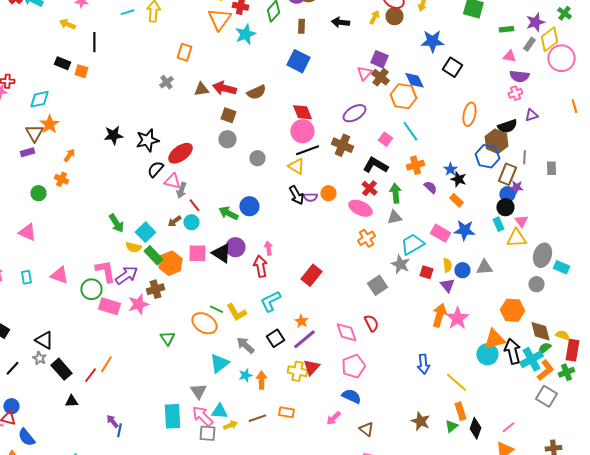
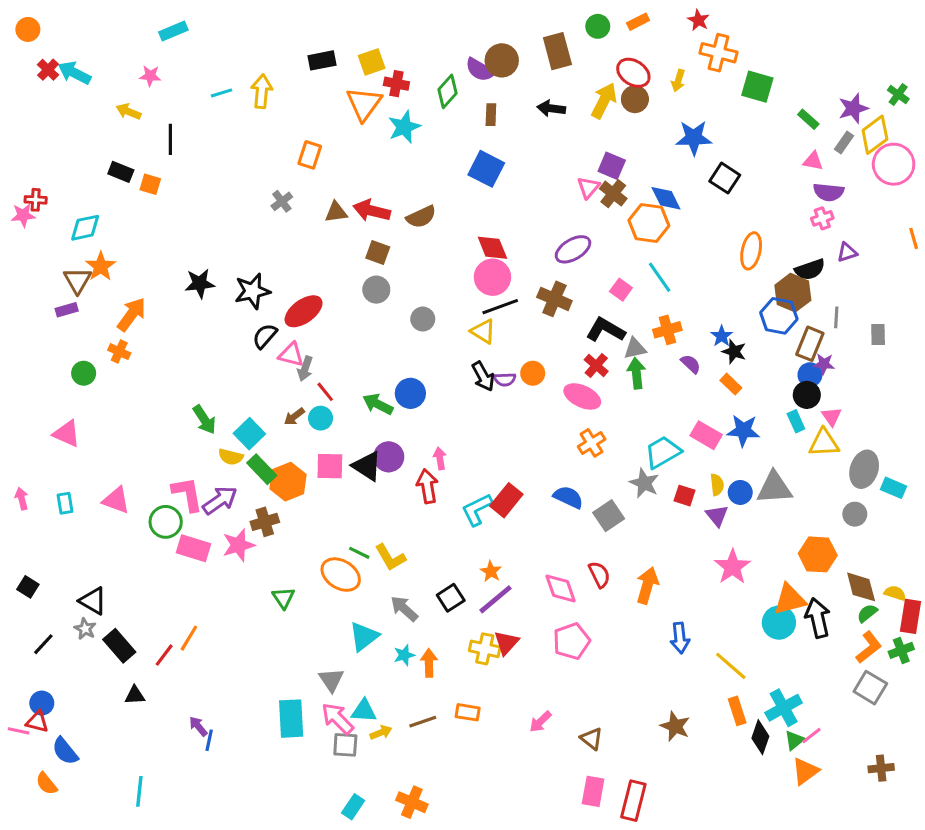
yellow arrow: (374, 17) -> (604, 101), size x1.6
green rectangle: (506, 29) -> (808, 119), turned 48
orange arrow: (69, 155) -> (132, 314), size x1.6
gray triangle: (394, 217) -> (635, 348), moved
gray triangle: (484, 267) -> (774, 488), size x1.4
cyan L-shape: (270, 301) -> (477, 509), moved
orange arrow: (439, 315) -> (647, 585), moved
cyan cross: (531, 359) -> (784, 708), moved
blue semicircle: (351, 396) -> (568, 497), moved
green triangle: (451, 426) -> (794, 740), moved

